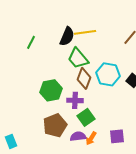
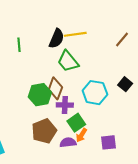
green line: (31, 42) -> (19, 45), turned -32
cyan hexagon: (108, 74) -> (95, 93), moved
brown diamond: (84, 78) -> (55, 88), moved
orange arrow: (91, 138) -> (81, 135), moved

